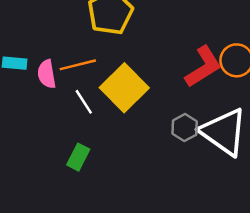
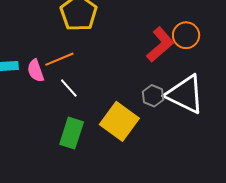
yellow square: (124, 88) -> (119, 121), moved
green rectangle: (78, 157) -> (72, 133), size x1.4

